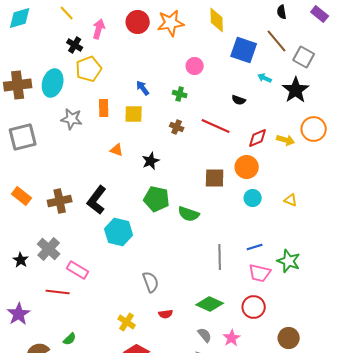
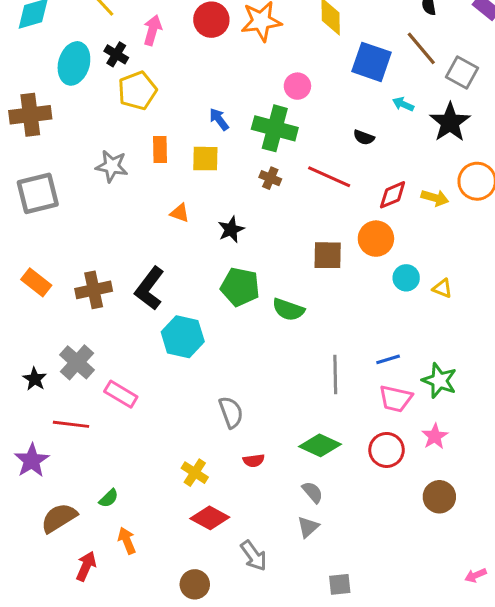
cyan ellipse: (53, 83) -> (74, 63), moved
green cross: (180, 94) -> (275, 128), size x2.0
cyan circle: (253, 198) -> (406, 278), moved
red line: (58, 292) -> (71, 424), moved
pink star: (232, 338) -> (435, 436), moved

